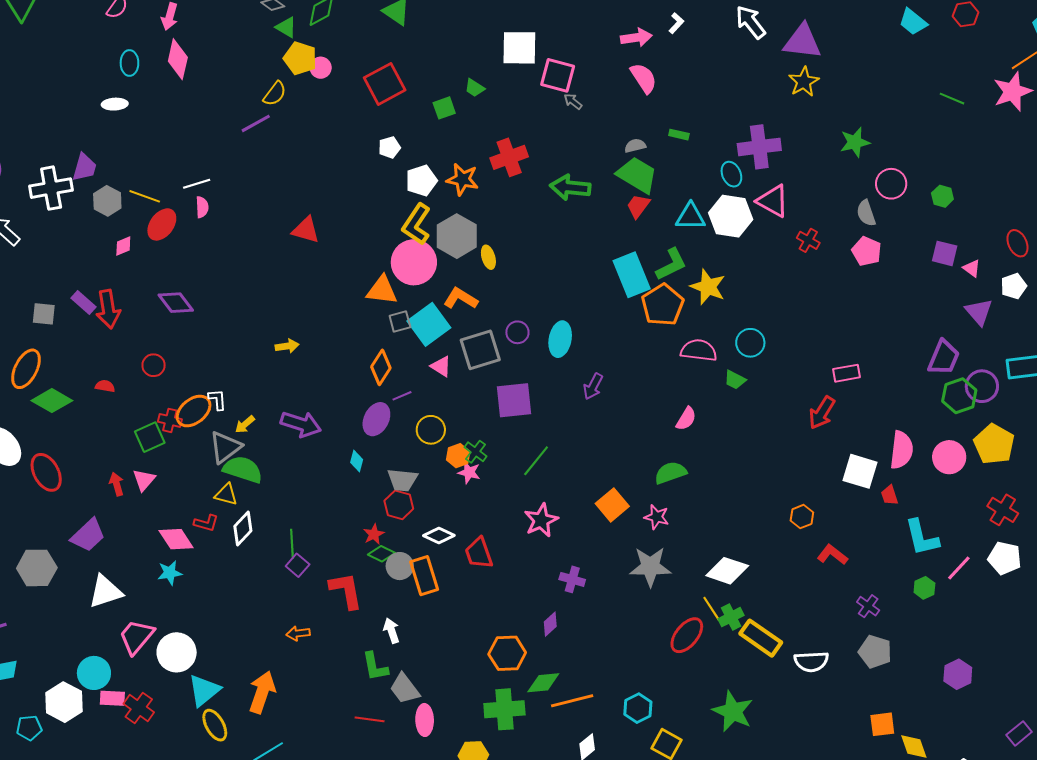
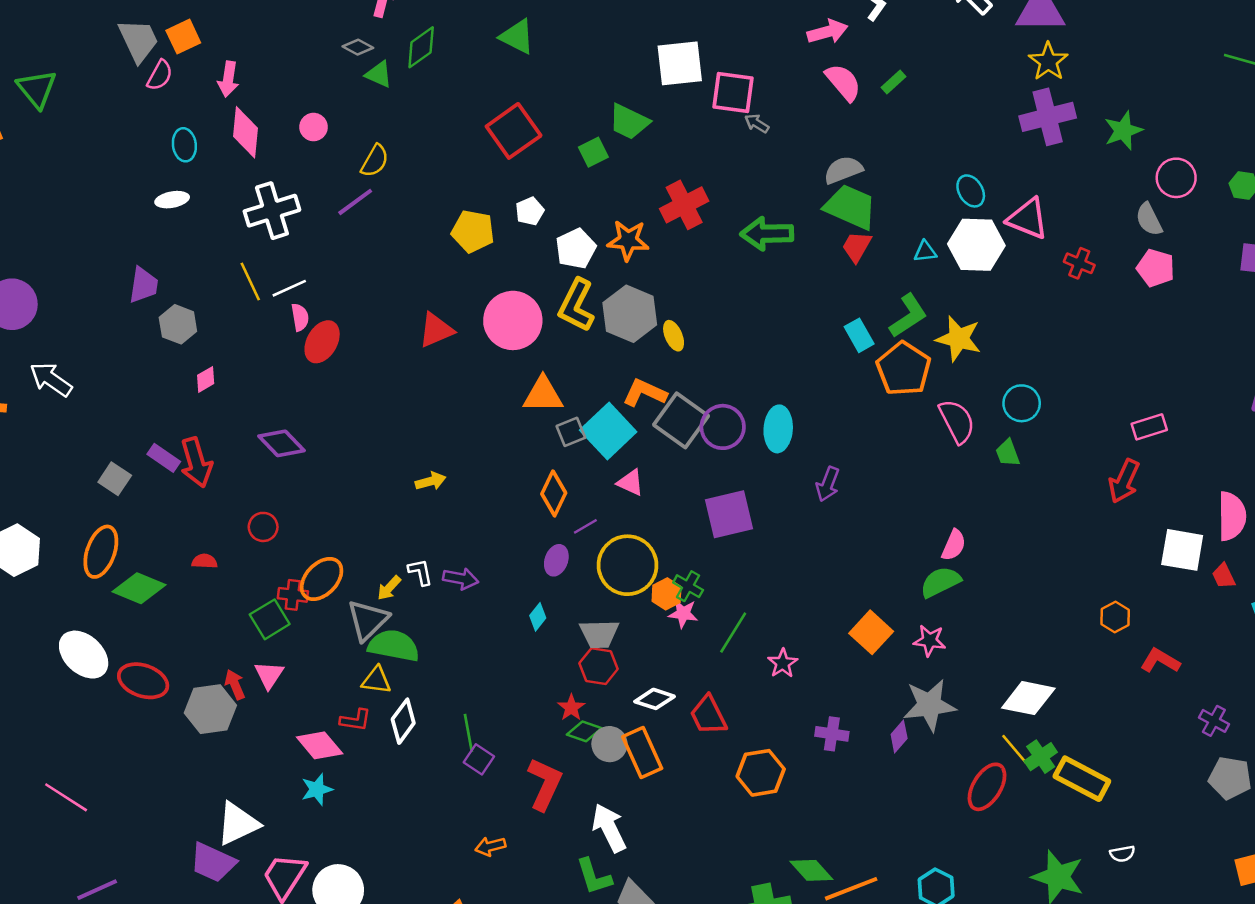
yellow pentagon: (300, 58) -> (473, 231), moved
pink circle: (321, 68) -> (314, 127), moved
green trapezoid: (475, 88) -> (629, 122), size x1.6
green rectangle: (679, 135) -> (894, 82), moved, turned -48
gray semicircle: (635, 146) -> (843, 170), size x1.4
purple cross: (759, 147) -> (1048, 117), moved
white cross: (51, 188) -> (272, 211), moved
yellow line: (145, 196) -> (250, 281), moved, turned 52
cyan triangle: (691, 217) -> (925, 252), size x0.6
red ellipse: (162, 224) -> (322, 342), moved
red triangle: (306, 230) -> (436, 330), turned -32
pink circle: (414, 262) -> (513, 320), moved
cyan rectangle: (632, 275) -> (859, 335), size x0.6
gray square: (44, 314) -> (115, 479), turned 35
purple circle: (517, 332) -> (723, 427), size x1.5
gray square: (480, 350) -> (681, 420), moved, turned -30
pink semicircle: (699, 350) -> (957, 421), turned 63
green trapezoid: (735, 380) -> (1008, 453), turned 50
white L-shape: (217, 400) -> (420, 572), moved
purple ellipse: (376, 419) -> (556, 560), size x0.7
pink semicircle: (686, 419) -> (954, 545), moved
purple arrow: (301, 424) -> (461, 579), size x0.7
yellow circle: (431, 430) -> (628, 565), size x1.6
cyan diamond: (357, 461) -> (538, 617), turned 30
green line: (536, 461) -> (733, 633), moved
red ellipse: (46, 472) -> (143, 681), turned -36
pink star: (541, 520) -> (783, 663), size x0.7
purple trapezoid: (88, 535) -> (213, 862), moved, turned 75
gray hexagon: (37, 568) -> (210, 709), moved
red L-shape: (346, 591) -> (545, 784), turned 42
purple diamond: (550, 624) -> (899, 736), moved
white arrow: (391, 631) -> (609, 828), size x1.5
orange hexagon: (507, 653) -> (761, 773), moved
white semicircle: (811, 661) -> (1122, 854), moved, size x0.6
green diamond: (543, 683) -> (811, 870), turned 60

